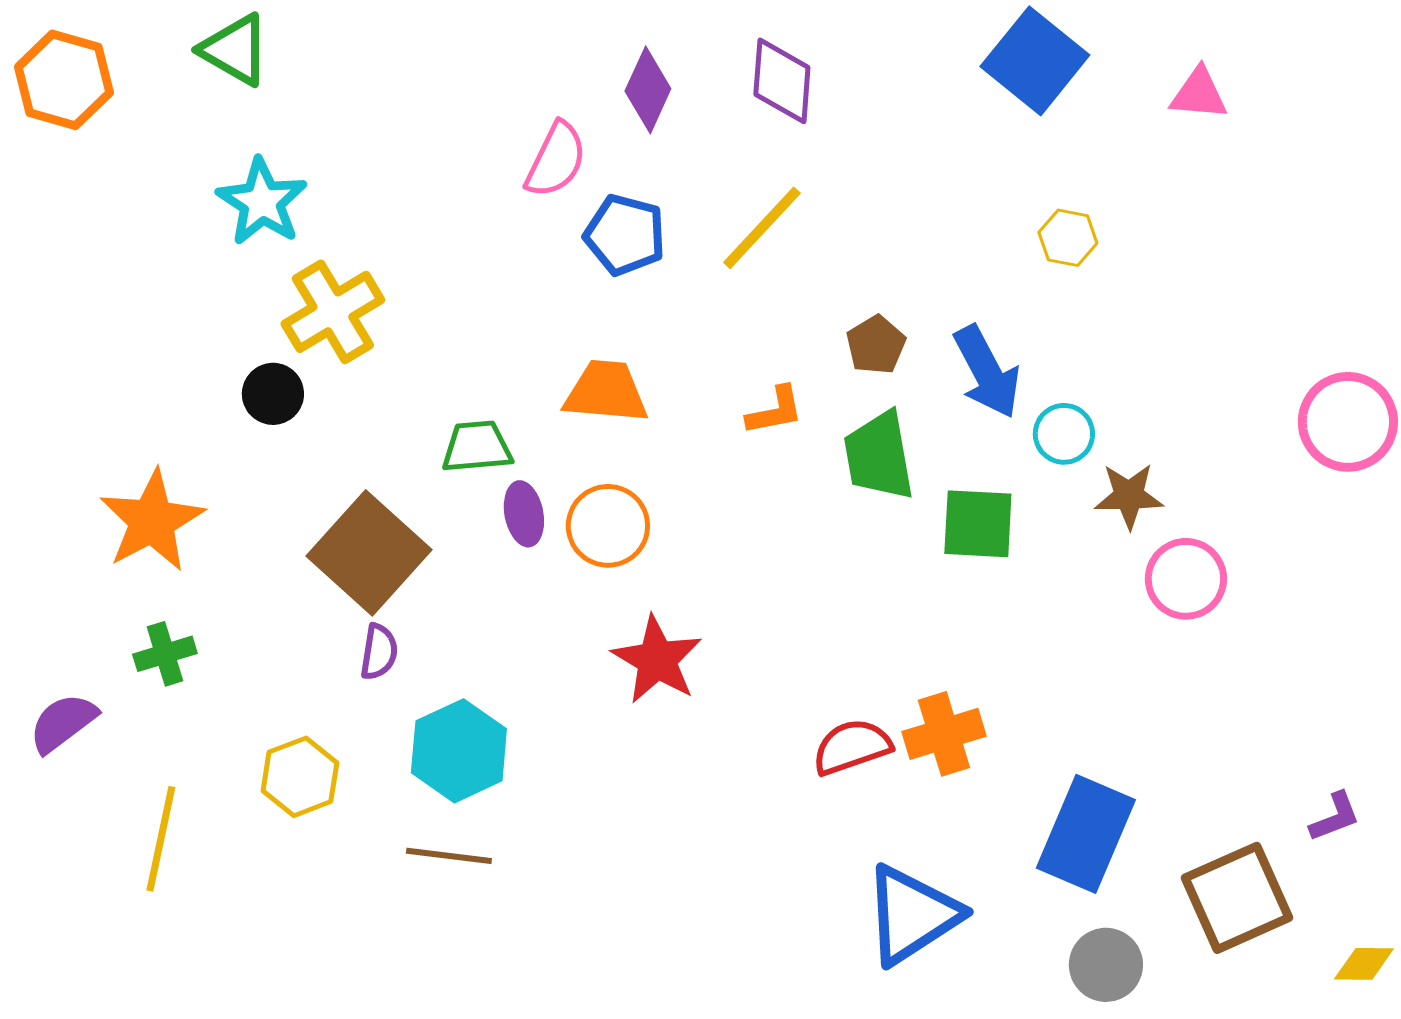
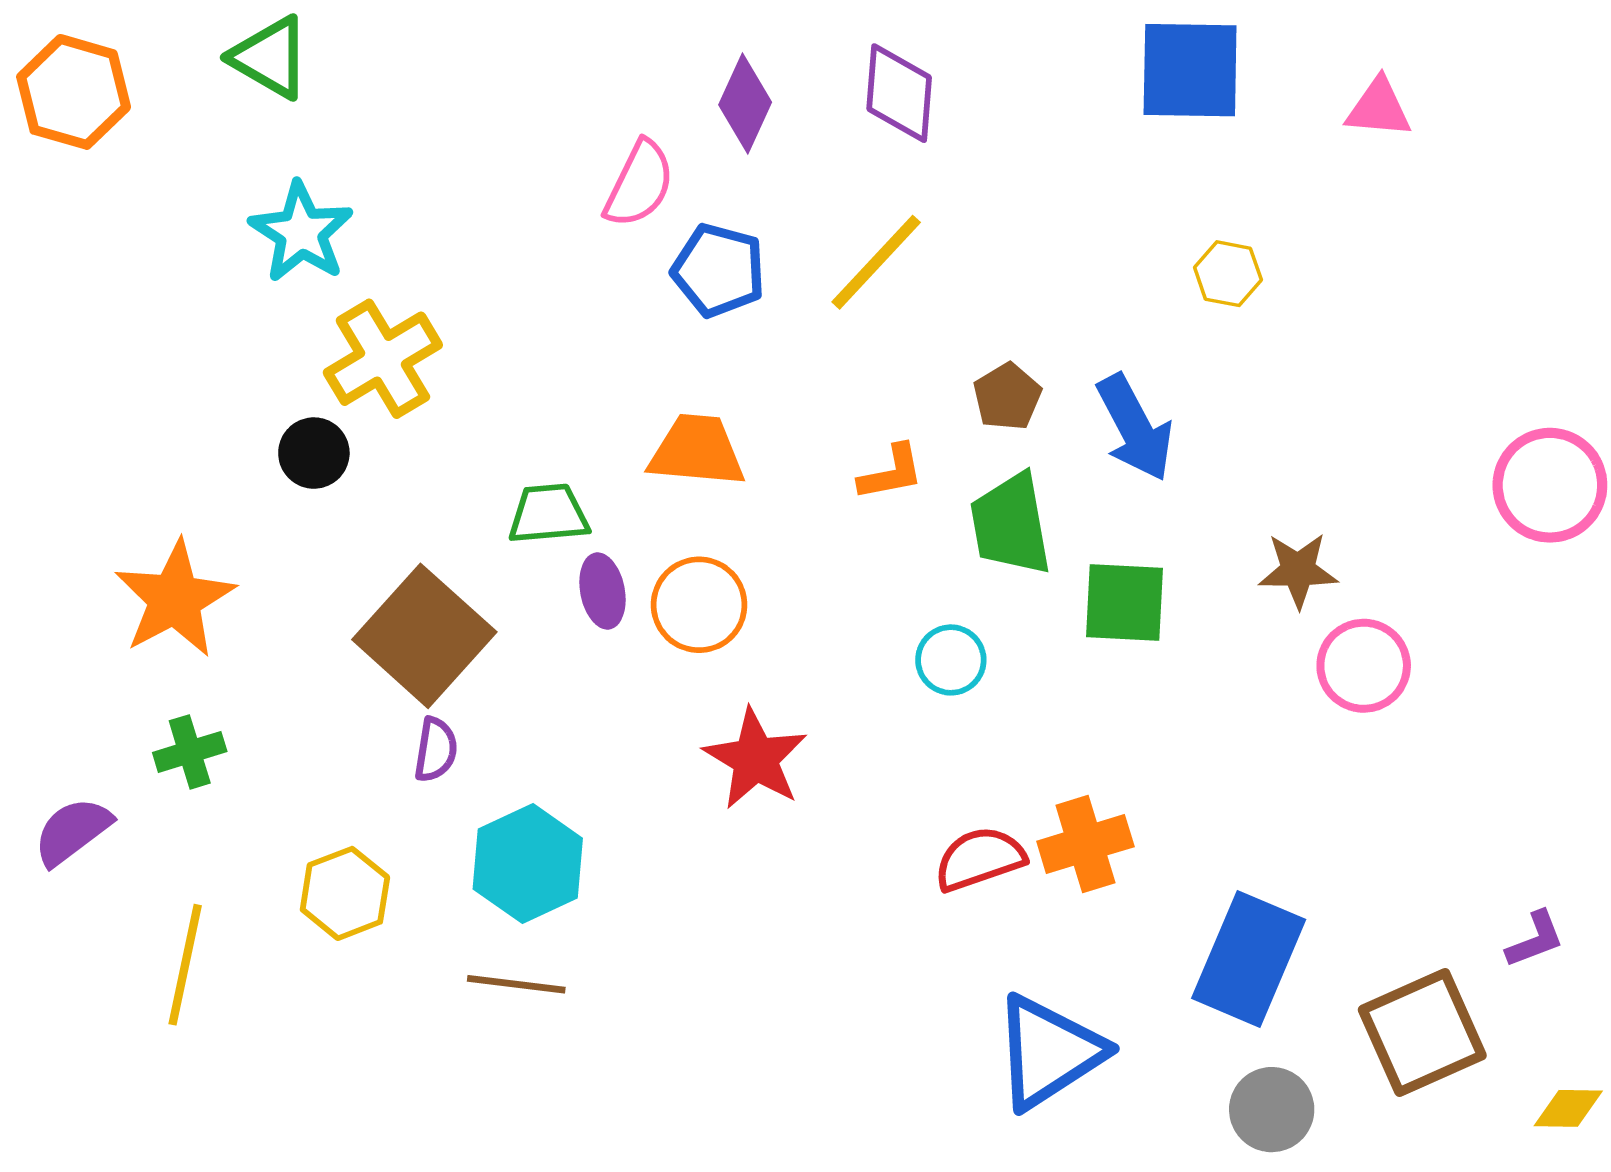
blue square: (1035, 61) -> (1190, 70), turned -38
cyan circle: (1064, 434) -> (951, 660), moved

